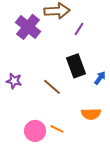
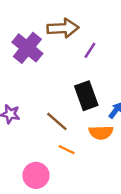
orange semicircle: (91, 114) -> (101, 132), moved
orange line: (57, 129) -> (67, 150), moved

